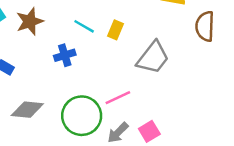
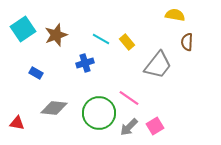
brown semicircle: (205, 26) -> (187, 42), moved, size x0.7
yellow rectangle: (115, 30) -> (127, 42), turned -63
pink line: (118, 98) -> (129, 98), turned 60

